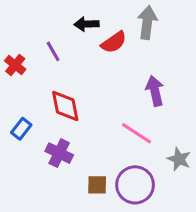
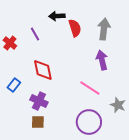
gray arrow: (147, 23) -> (104, 29), moved
red semicircle: (114, 42) -> (75, 28), turned -72
brown square: (97, 185) -> (38, 122), moved

